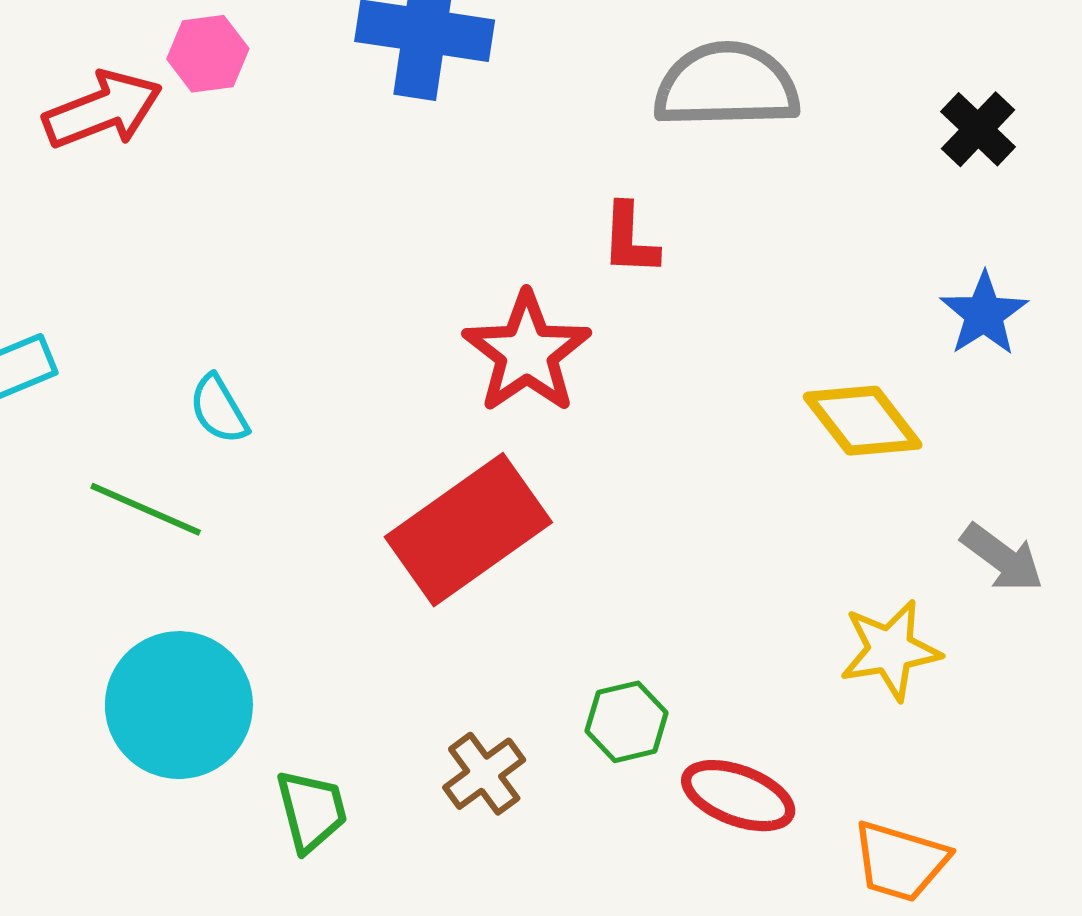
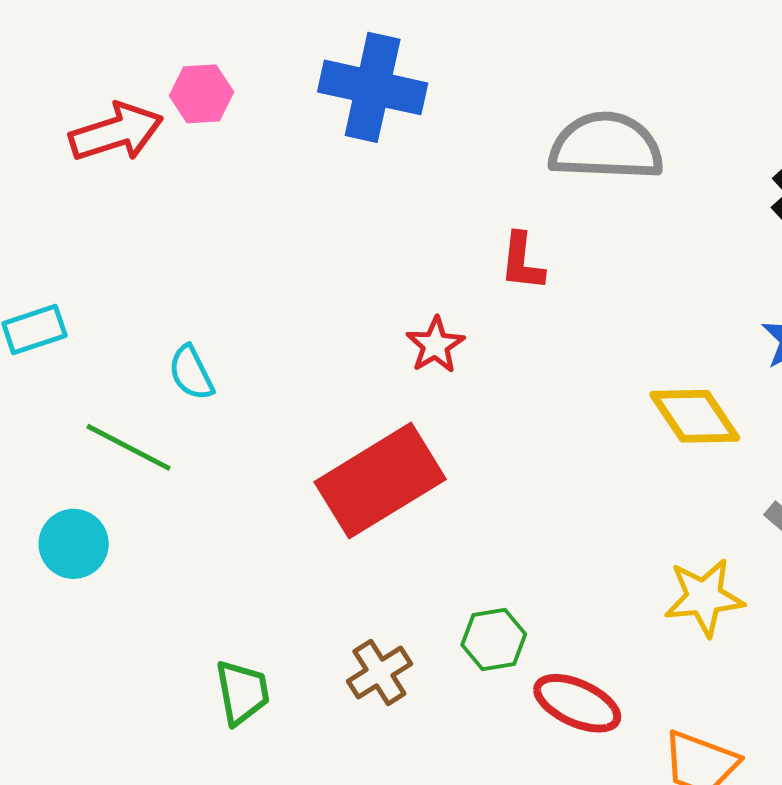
red star: (527, 353) -> (435, 345), size x0.6
cyan circle: (179, 705) -> (74, 544), moved, size x0.6

